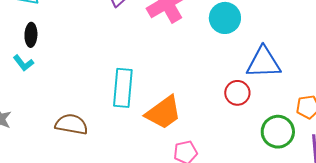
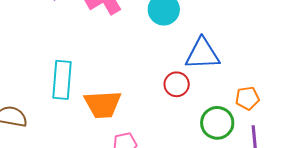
orange trapezoid: (163, 113) -> (103, 104), turned 33

